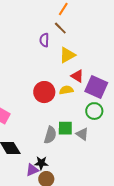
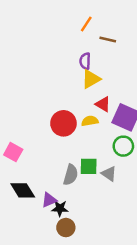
brown line: (60, 28) -> (108, 40), moved, turned -32
purple semicircle: (44, 40) -> (85, 61), moved
purple triangle: (32, 170) -> (49, 200), moved

